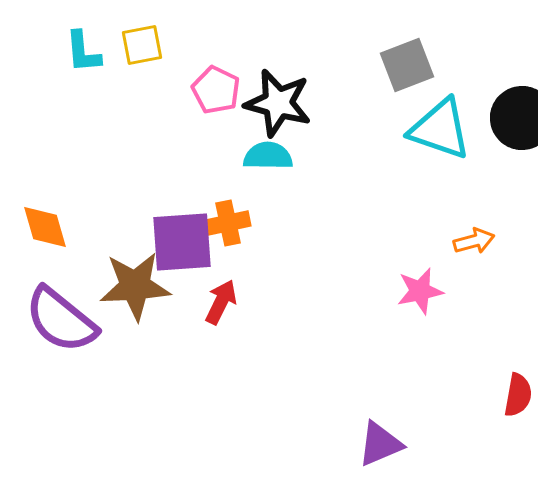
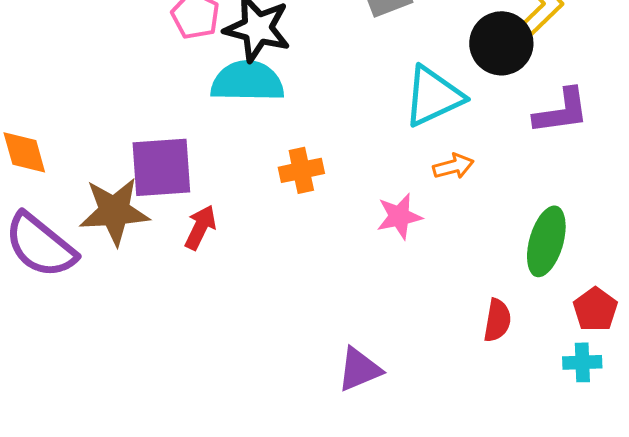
cyan triangle: (440, 129) -> (433, 96), moved, turned -44
cyan semicircle: (268, 156) -> (247, 81), size x1.5
orange cross: (228, 223) -> (301, 170), moved

